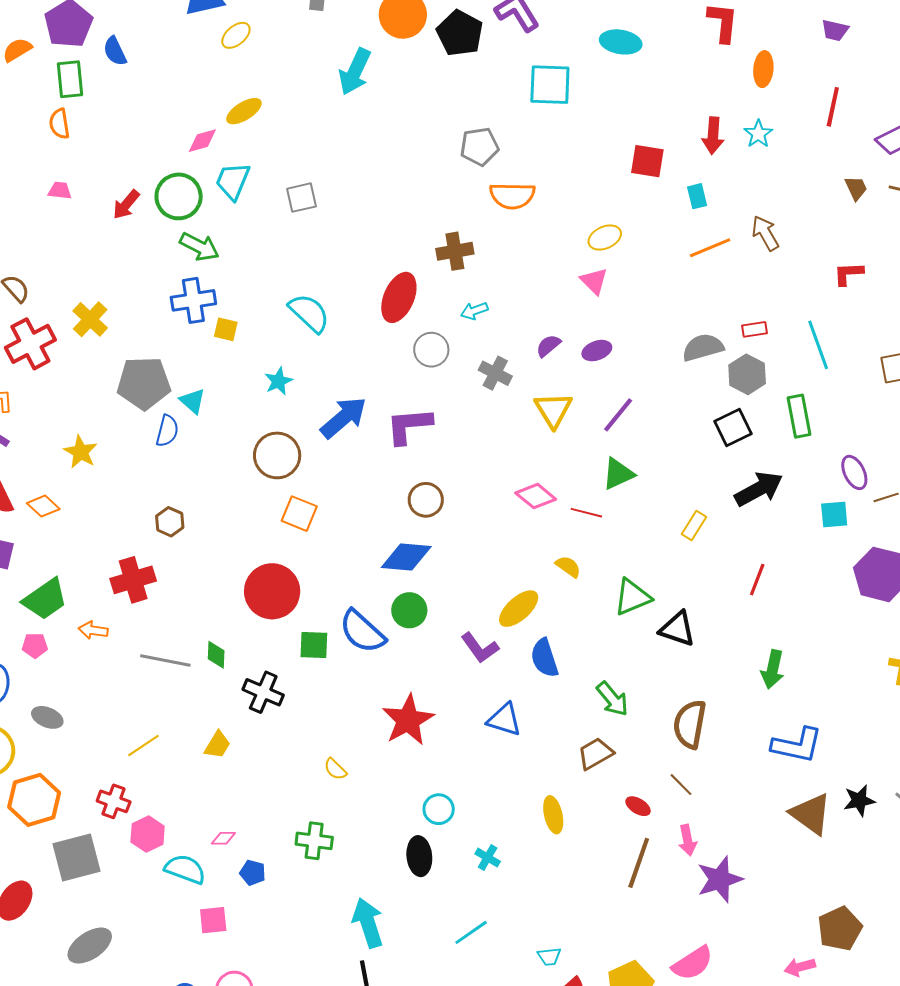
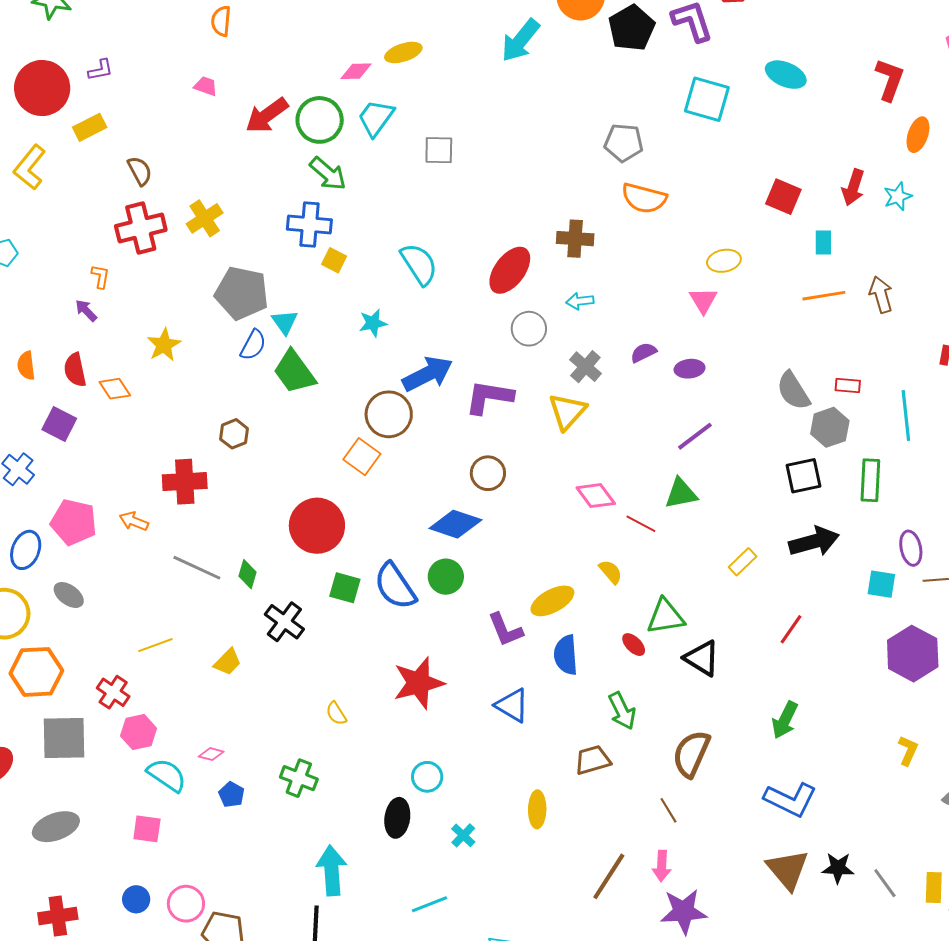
red arrow: (126, 205) -> (267, 115), size x1.4
gray semicircle: (703, 347) -> (793, 391), turned -120
yellow triangle: (553, 410) -> (567, 411), moved
brown circle: (277, 455) -> (389, 414), moved
green trapezoid: (45, 599) -> (294, 372), moved, turned 75
pink pentagon: (35, 645) -> (74, 522), size x1.8
red ellipse: (638, 806) -> (634, 645), moved
pink square: (213, 920) -> (147, 829), moved

